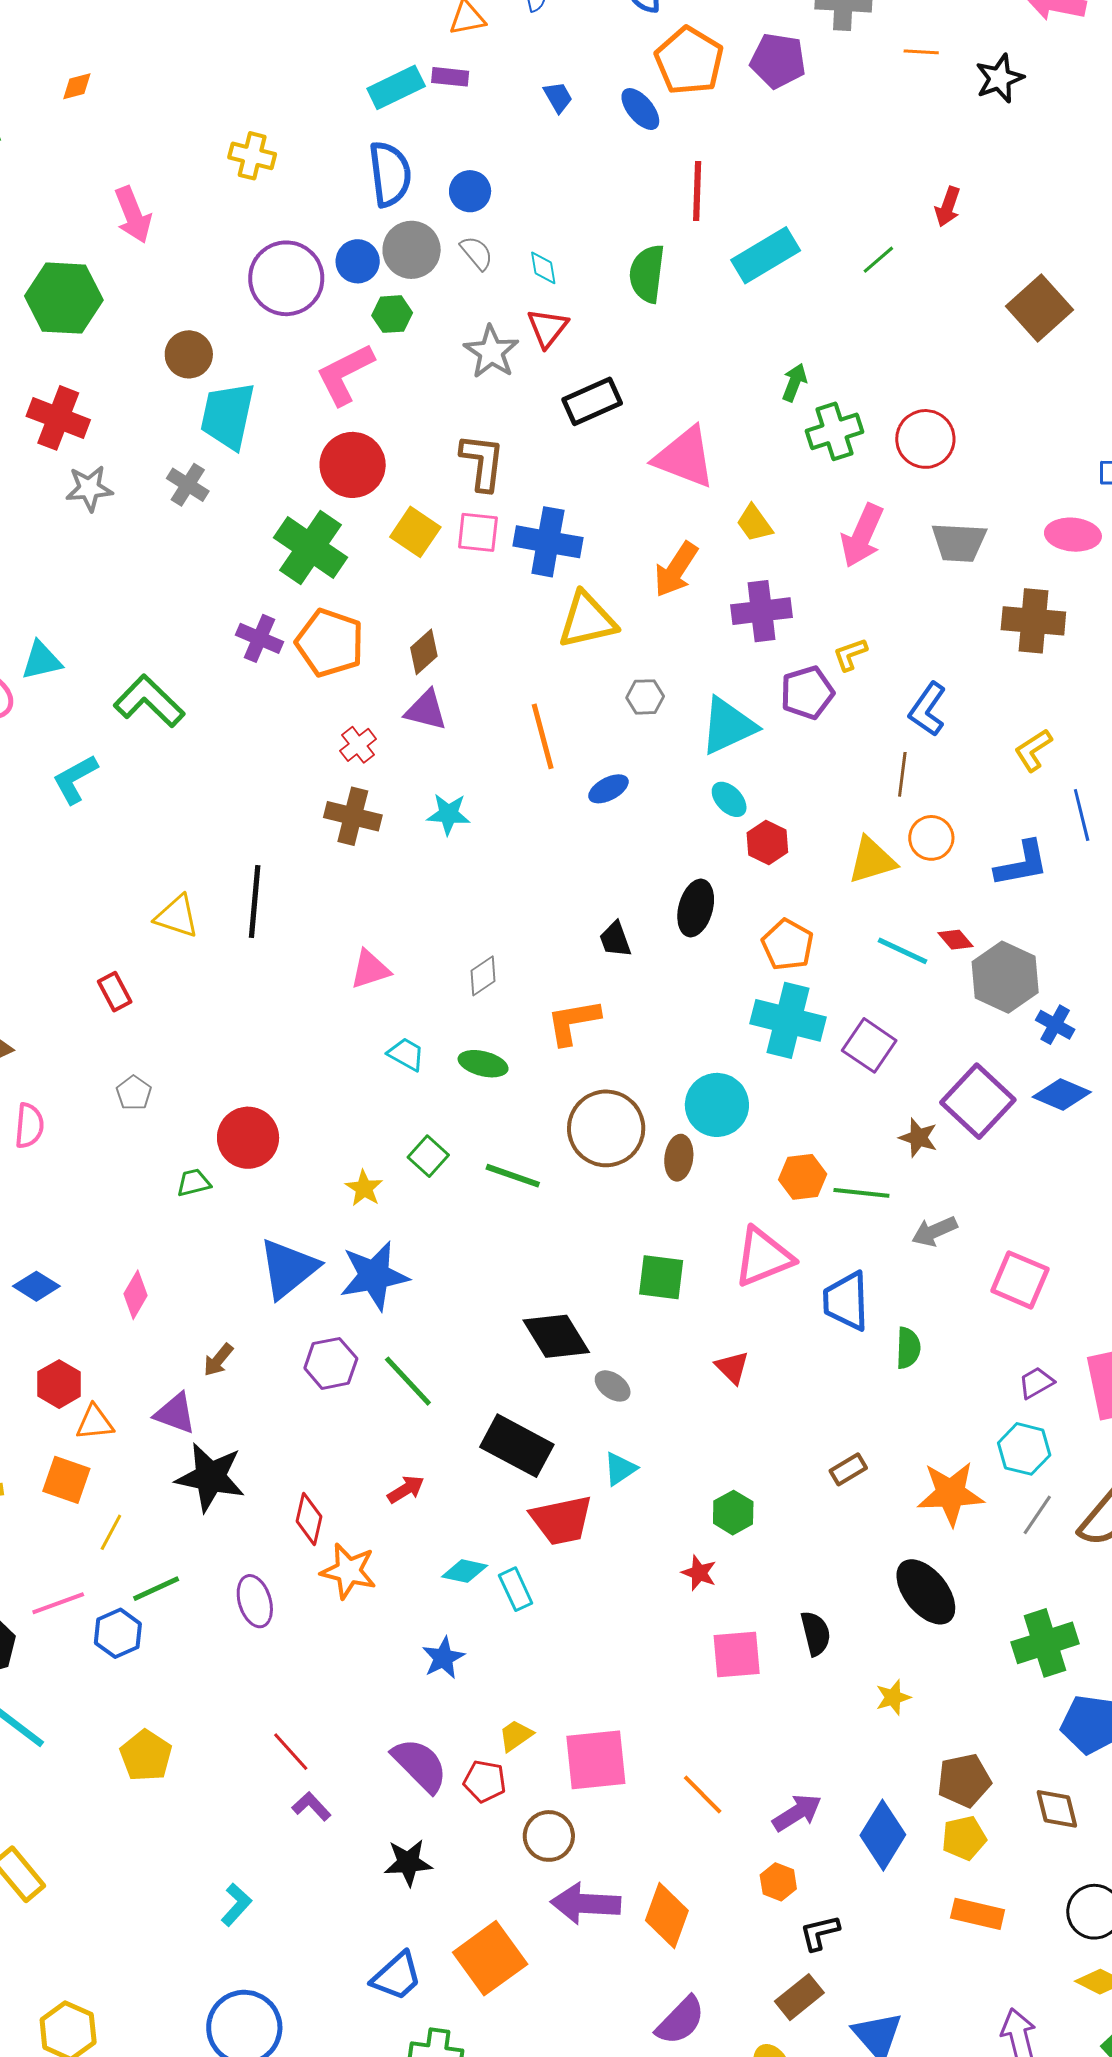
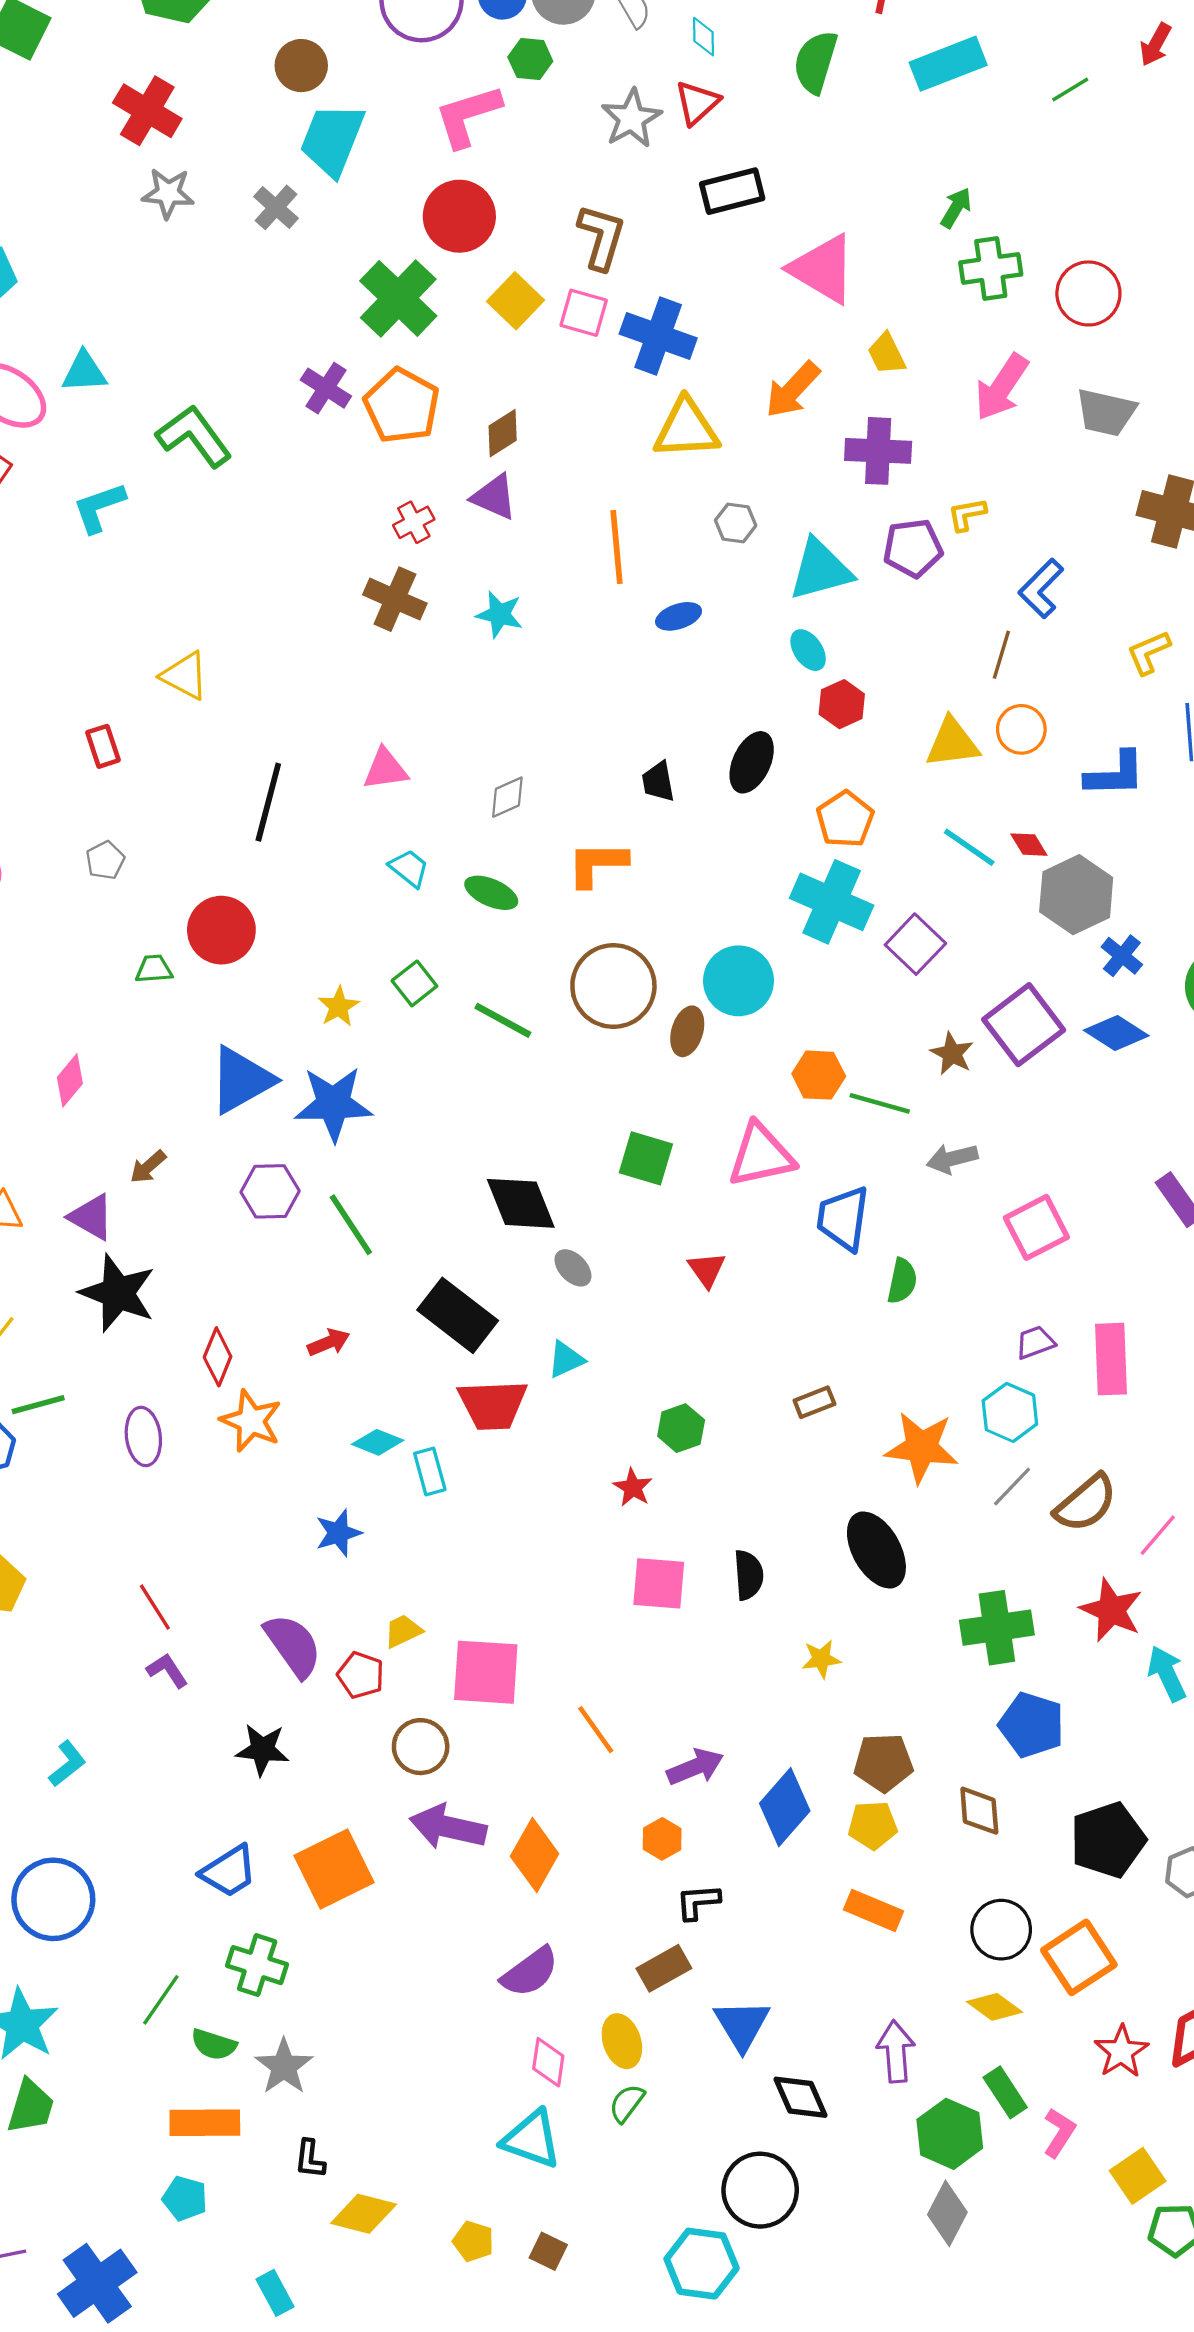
black line: (255, 902) -> (268, 802), moved
pink square: (1020, 1280) -> (1036, 1227), turned 30

